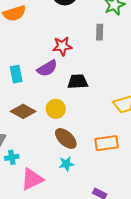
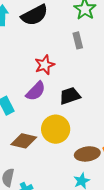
yellow circle: (56, 109) -> (56, 129), size x1.4
brown ellipse: (66, 138) -> (87, 154), moved, turned -35

